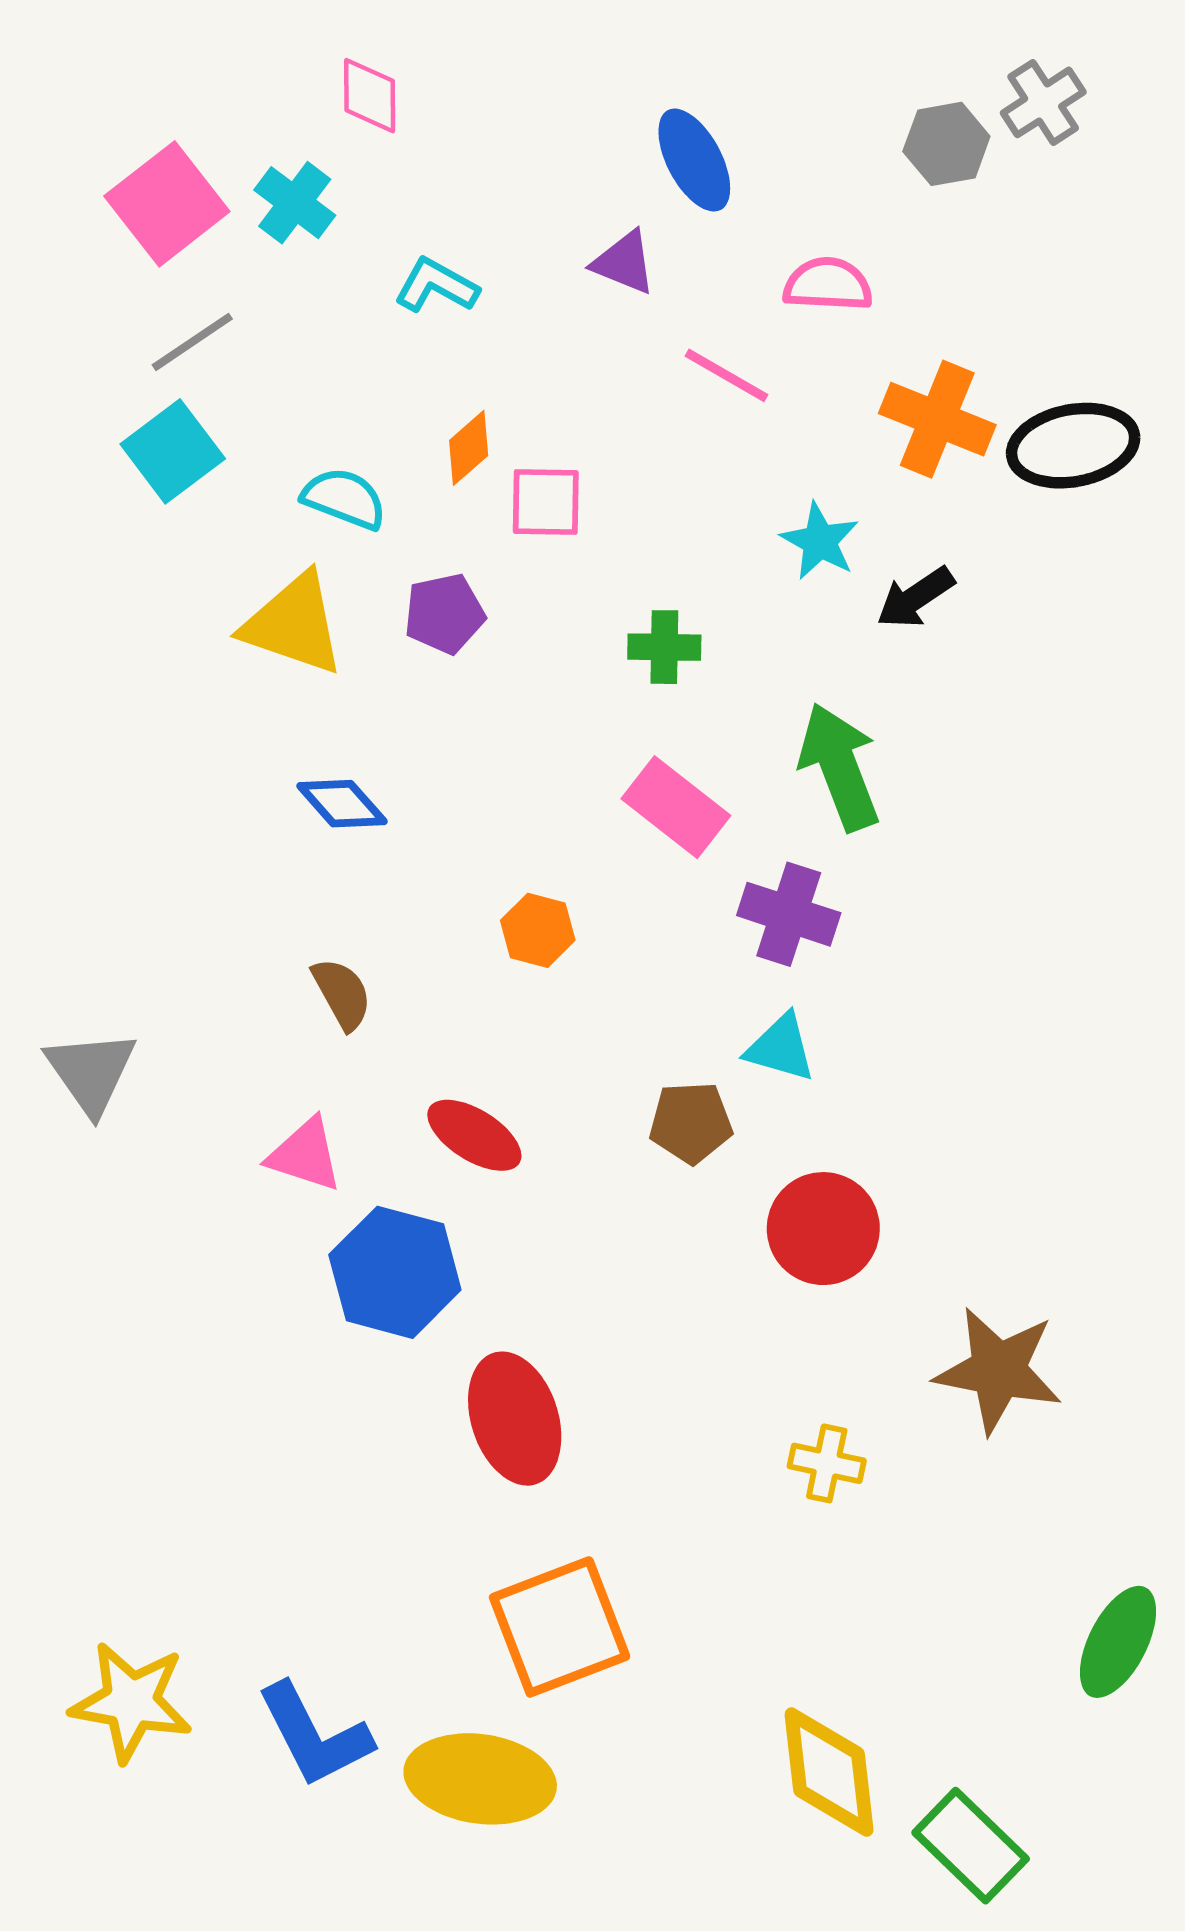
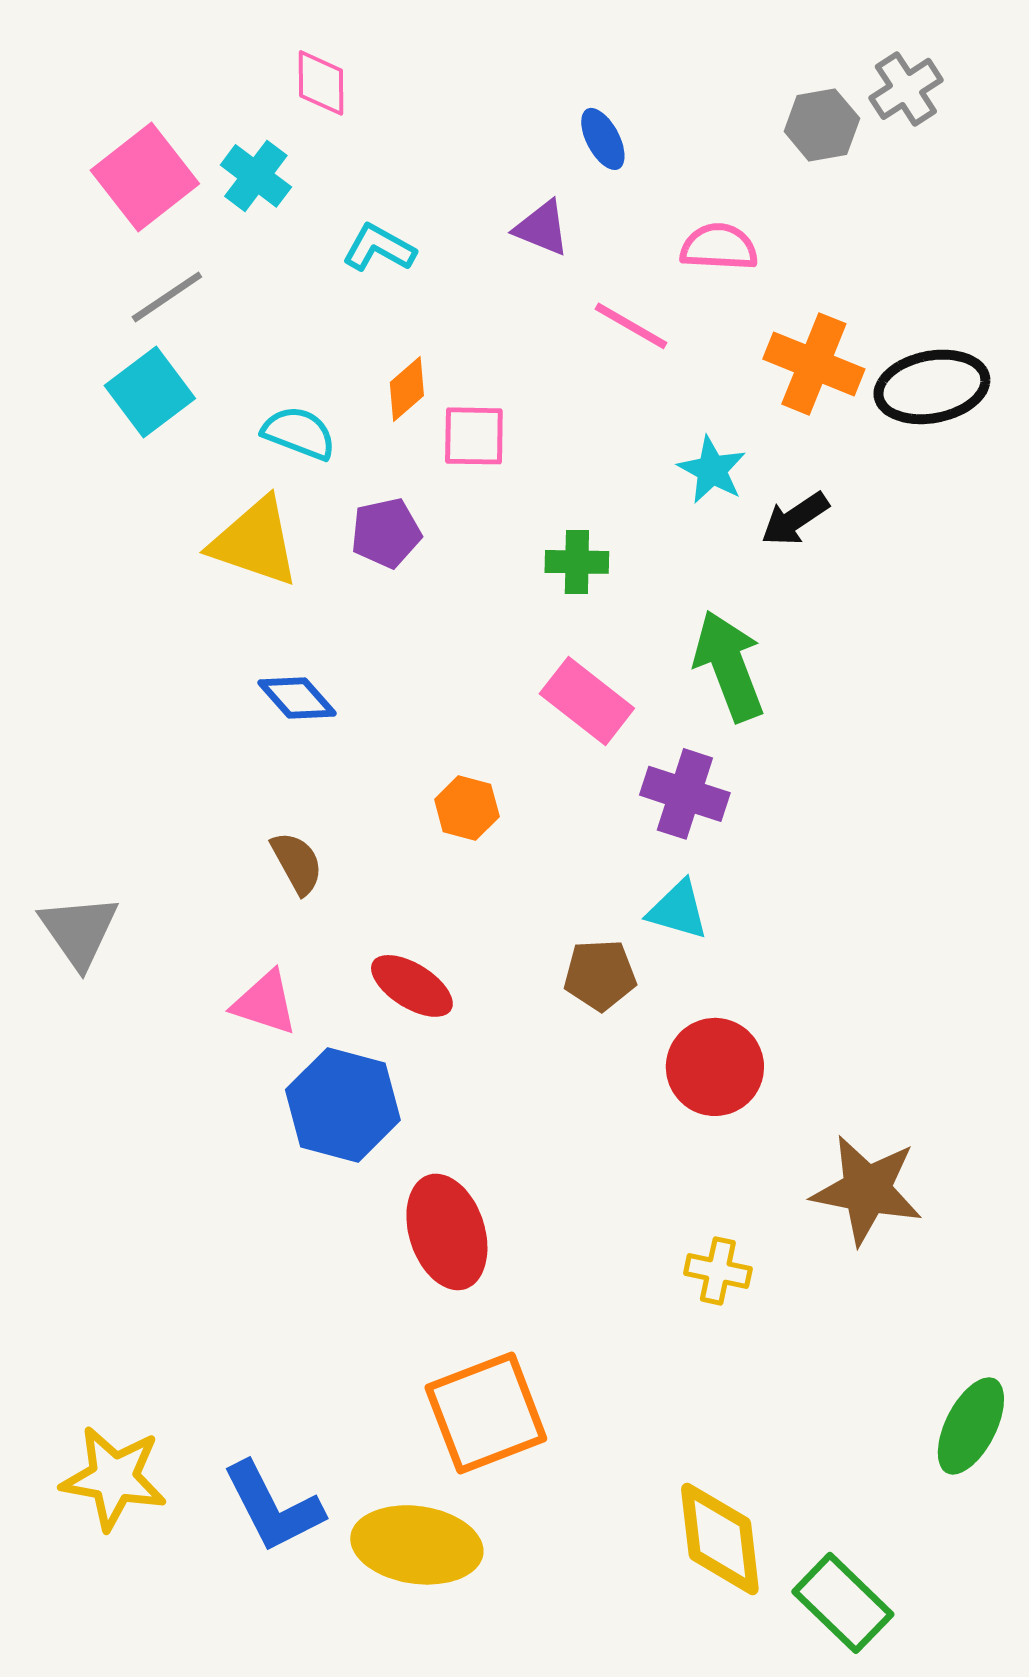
blue ellipse: (694, 160) -> (603, 139), size x0.7

